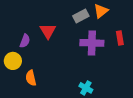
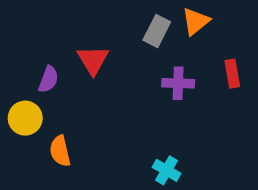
gray rectangle: (81, 16) -> (157, 31), turned -35
purple cross: (92, 43) -> (178, 83), size x0.7

